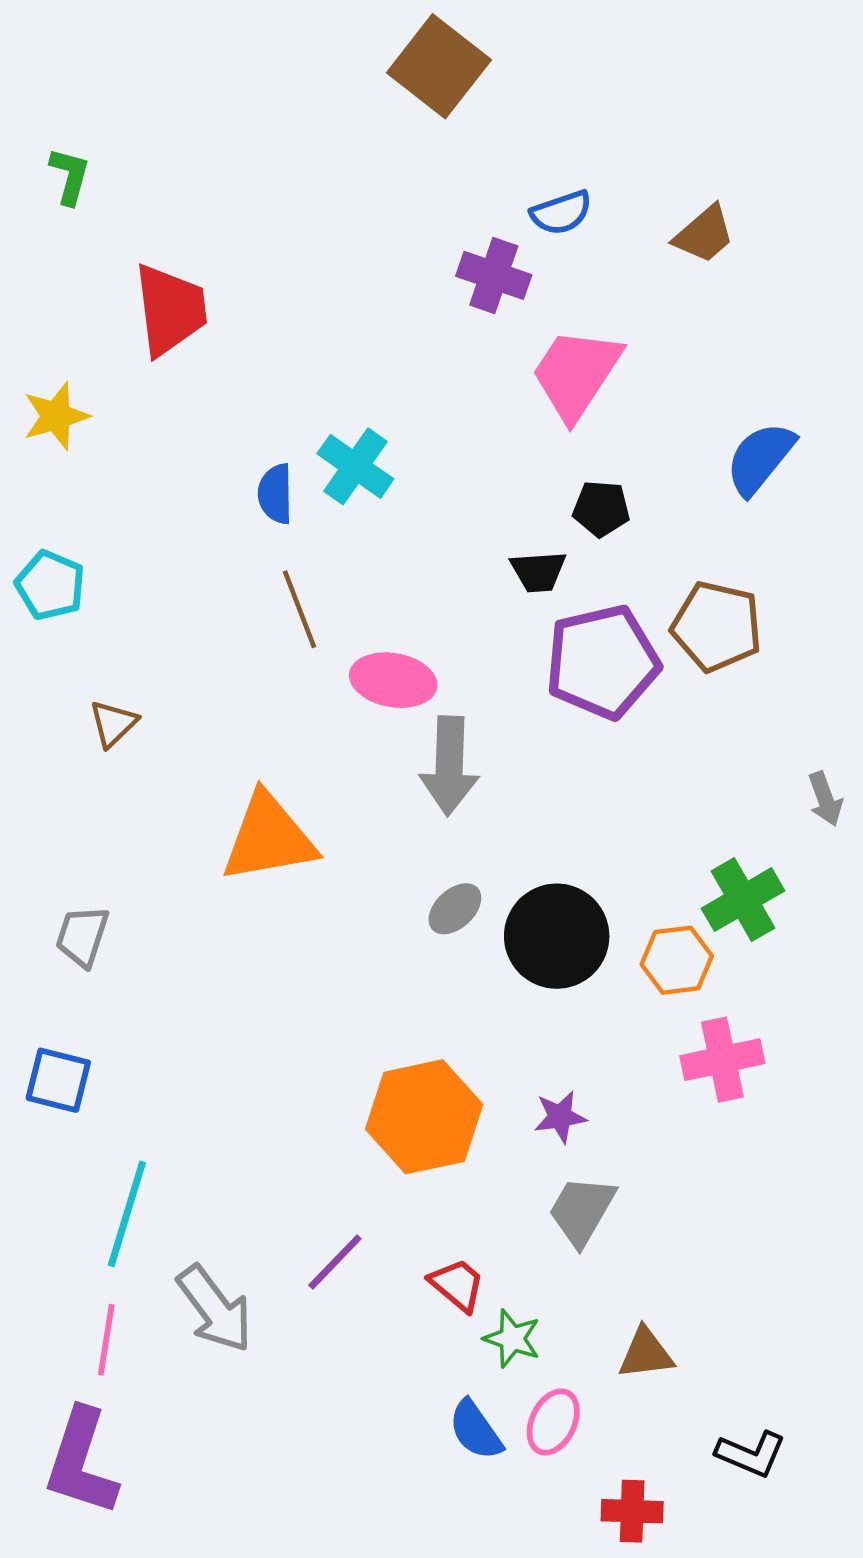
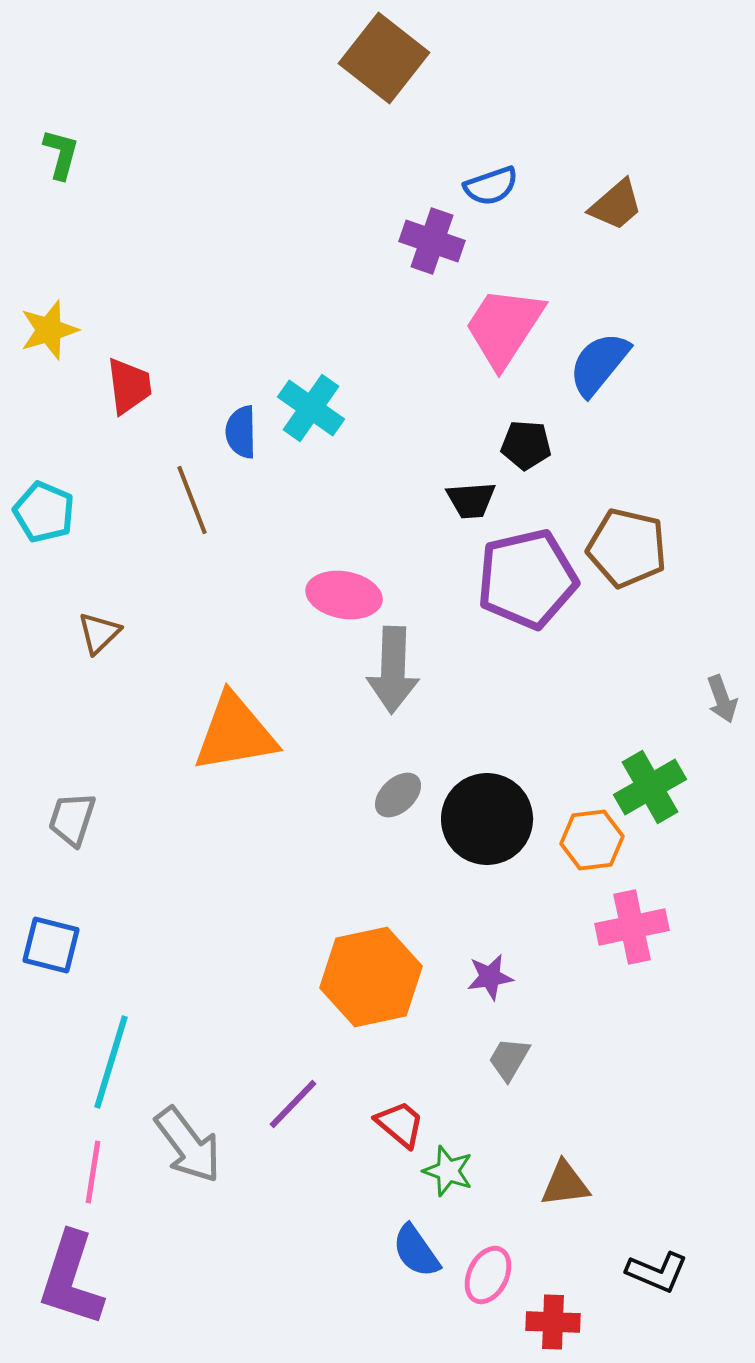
red trapezoid: (170, 310) -> (129, 386), moved, size x0.7
yellow star: (56, 416) -> (49, 330), moved
blue semicircle: (760, 458) -> (599, 364), moved
brown line: (299, 609) -> (192, 500), moved
gray trapezoid: (582, 1211) -> (509, 1059), size x0.7
pink ellipse: (553, 1422) -> (488, 1275), moved

